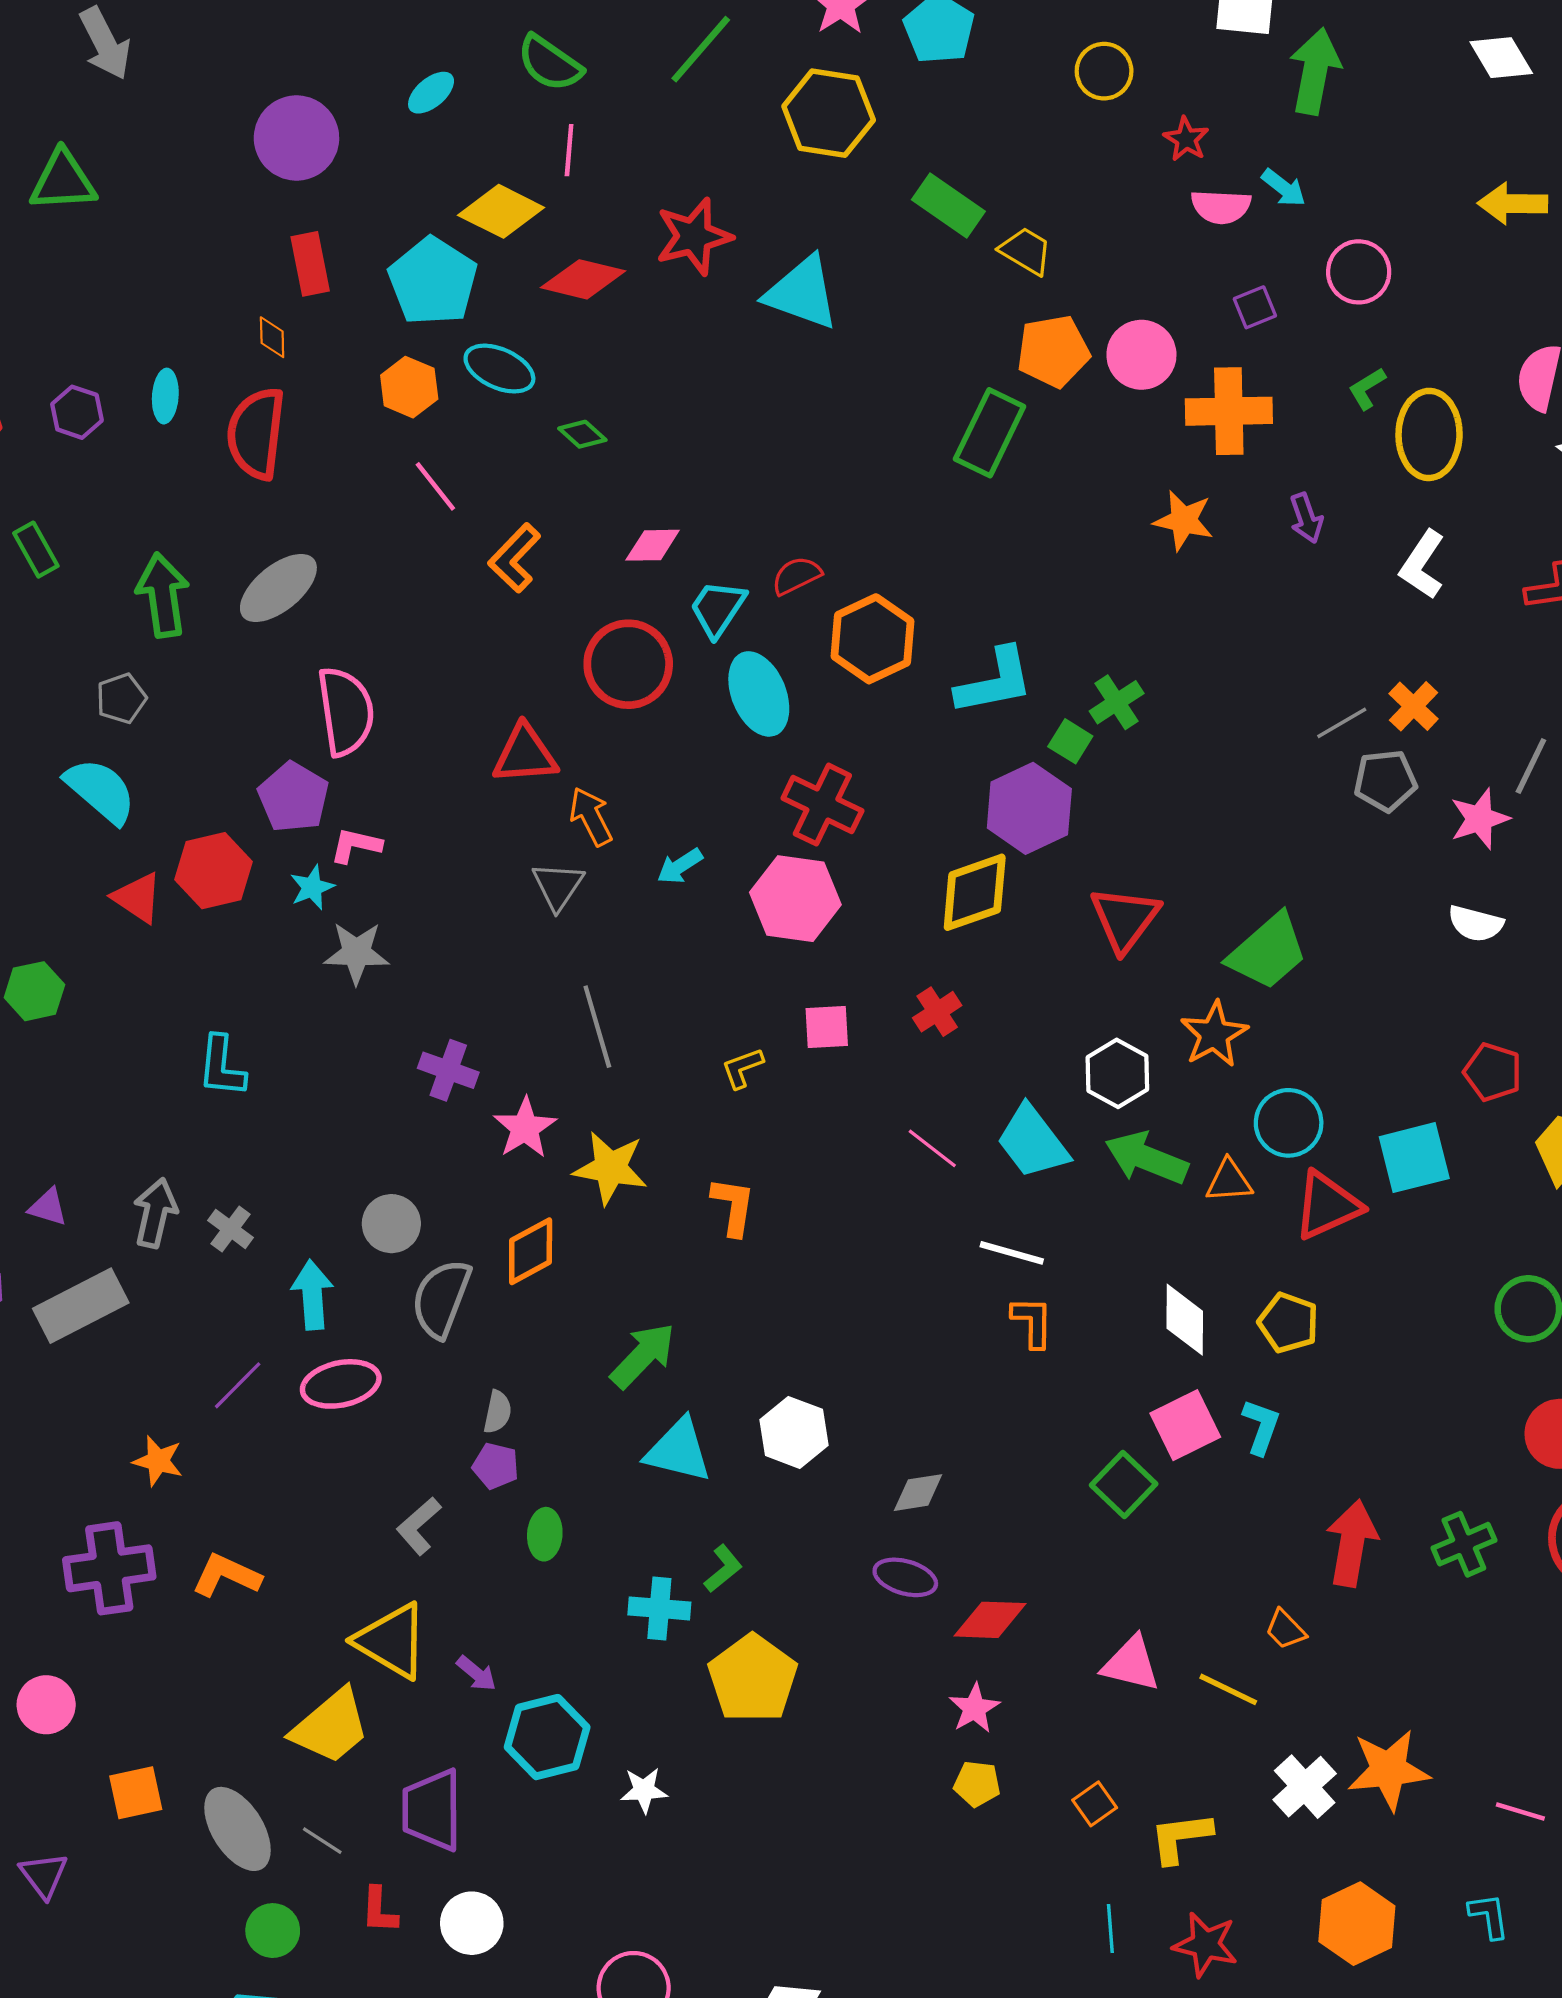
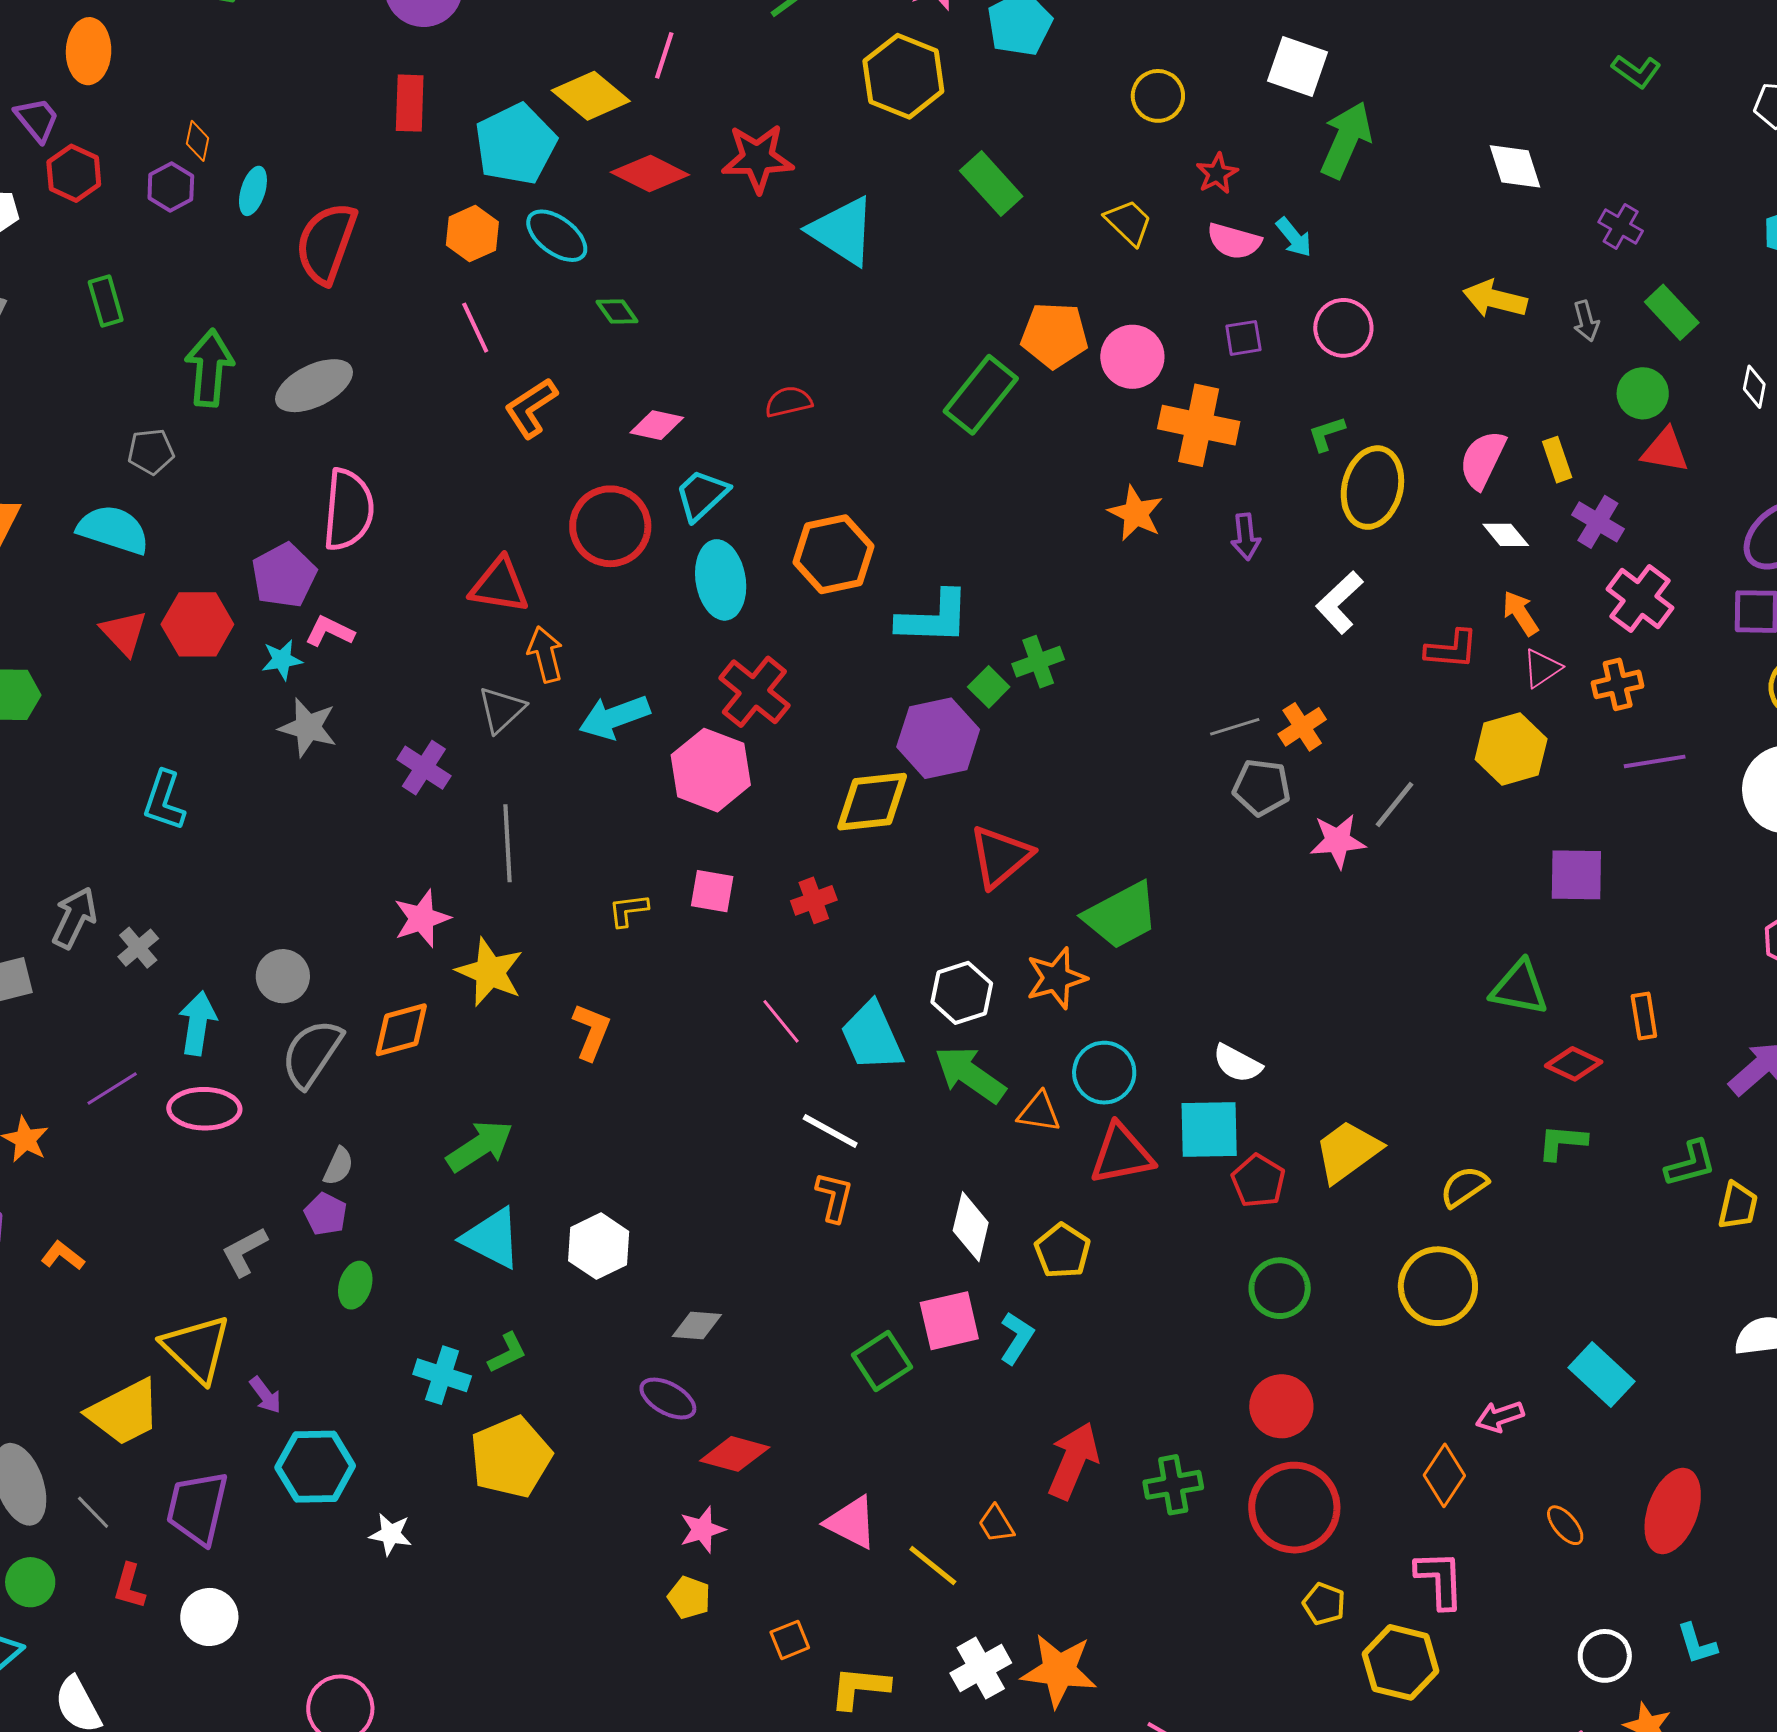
yellow trapezoid: (1026, 251) -> (1129, 222), moved
orange diamond: (272, 337) -> (198, 141), moved
red semicircle: (796, 576) -> (789, 402), moved
cyan semicircle: (101, 791) -> (113, 530), turned -36
cyan arrow: (680, 866) -> (614, 717), size x1.6
white semicircle: (1476, 924) -> (1237, 1063), moved
purple cross: (448, 1070) -> (424, 768), moved
red pentagon: (1493, 1072) -> (1258, 1181), moved
orange L-shape: (226, 1575) -> (63, 1256), size x0.7

